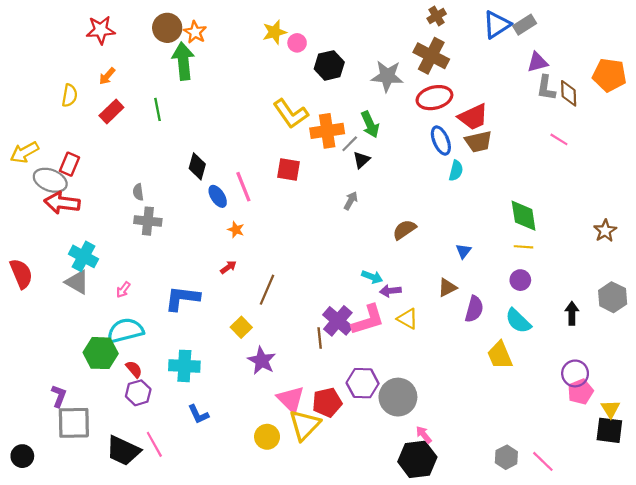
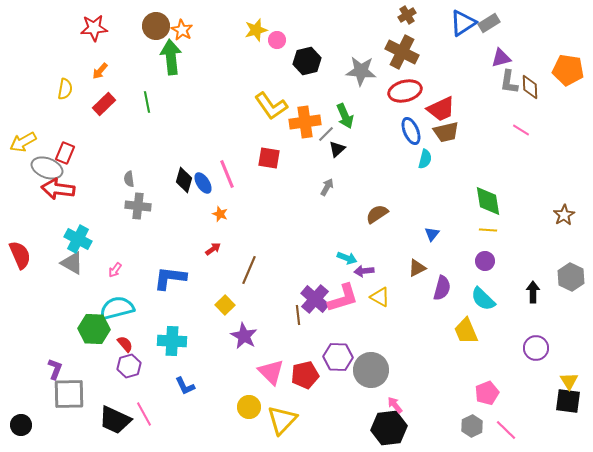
black diamond: (197, 166) -> (184, 180), moved
pink pentagon: (580, 392) -> (487, 393), moved
yellow triangle: (305, 425) -> (282, 420), moved

